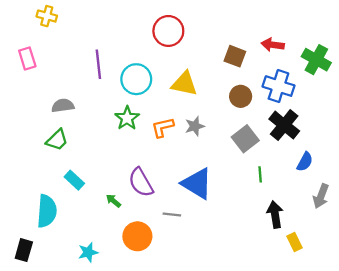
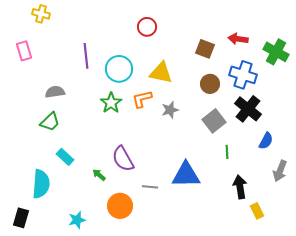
red circle: (168, 31) -> (147, 27), size x0.7
orange L-shape: (163, 127) -> (142, 99), moved
blue triangle: (197, 184) -> (186, 175), moved, turned -32

